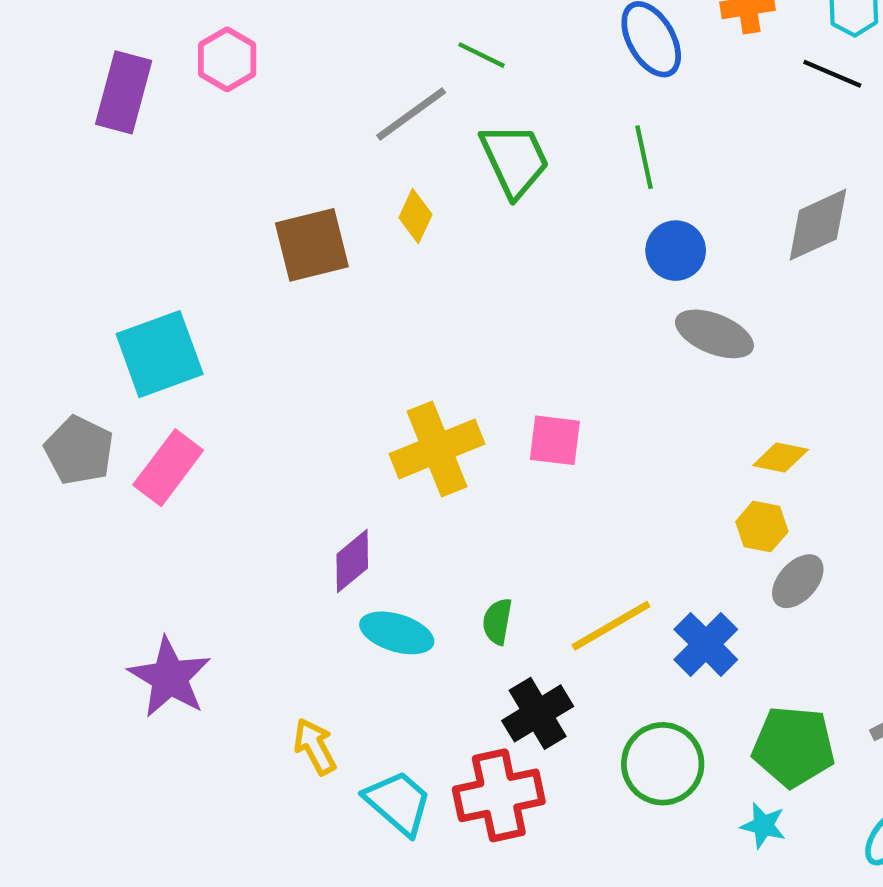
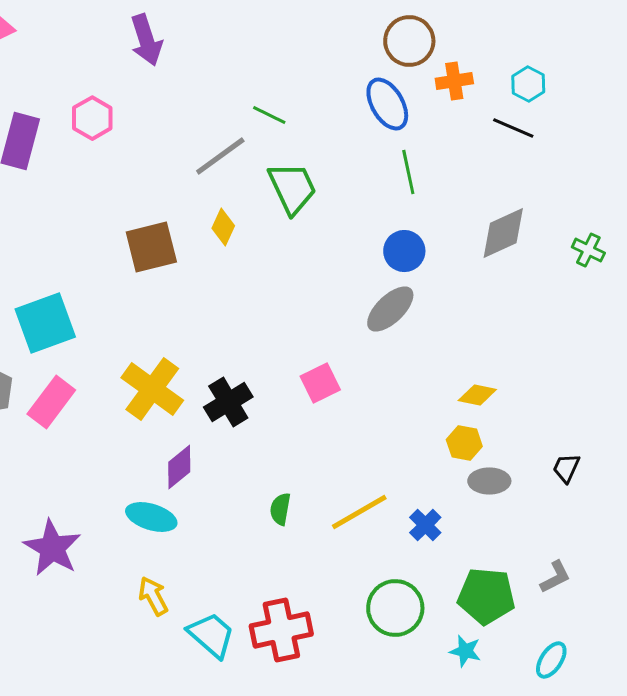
green line: (644, 157) -> (408, 172), moved
gray ellipse: (714, 334) -> (390, 309), moved, turned -66
pink square: (555, 440) -> (320, 383), turned -33
yellow cross: (437, 449) -> (152, 389), moved, turned -32
gray ellipse: (798, 581) -> (489, 481), turned 48
cyan ellipse: (397, 633) -> (151, 517), moved
blue cross: (706, 644) -> (425, 525), size x0.7
black cross: (538, 713) -> (228, 402), moved

